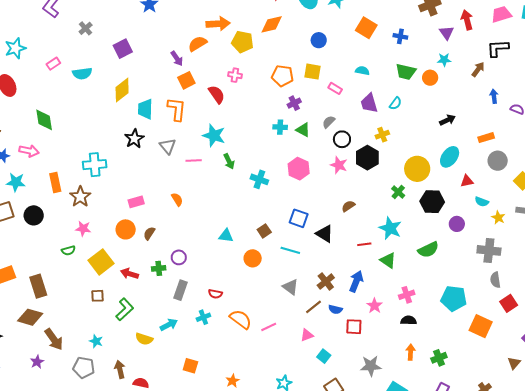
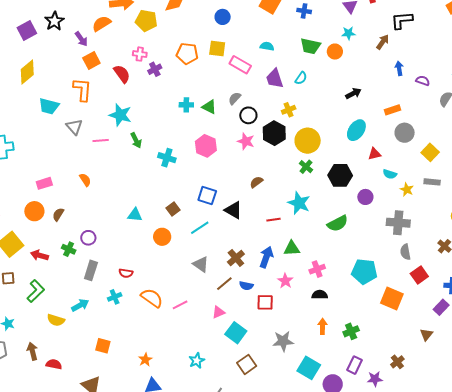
pink rectangle: (335, 88) -> (240, 65), size x1.5
purple cross: (294, 103) -> (155, 69), moved
cyan trapezoid: (145, 109) -> (49, 106), moved, turned -75
black star: (134, 139) -> (54, 21), moved
yellow circle: (417, 169) -> (308, 141), moved
cyan line: (290, 250) -> (200, 228), turned -48
green triangle: (388, 260) -> (292, 248), moved, turned -36
green cross: (159, 268) -> (69, 249), turned 32
cyan square: (324, 356) -> (236, 333), size x1.5

